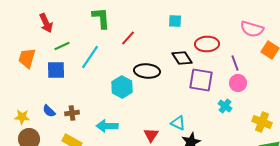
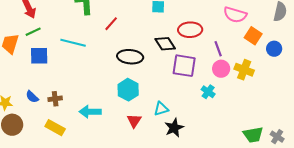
green line: (62, 46) -> (33, 32), moved
cyan line: (90, 57) -> (73, 43), turned 70
cyan hexagon: (122, 87) -> (128, 90), moved
yellow cross: (262, 122) -> (244, 70), moved
cyan triangle: (178, 123) -> (161, 109), turned -42

